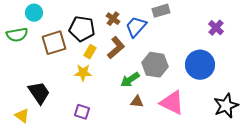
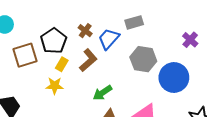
black pentagon: (82, 29) -> (54, 41), turned 30
gray hexagon: (155, 65) -> (143, 59), moved

